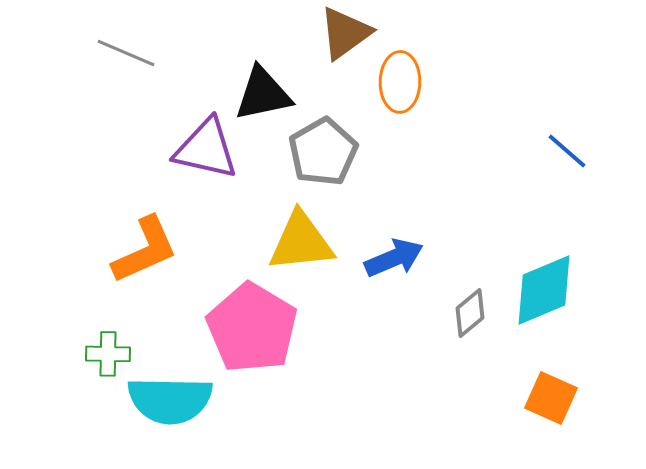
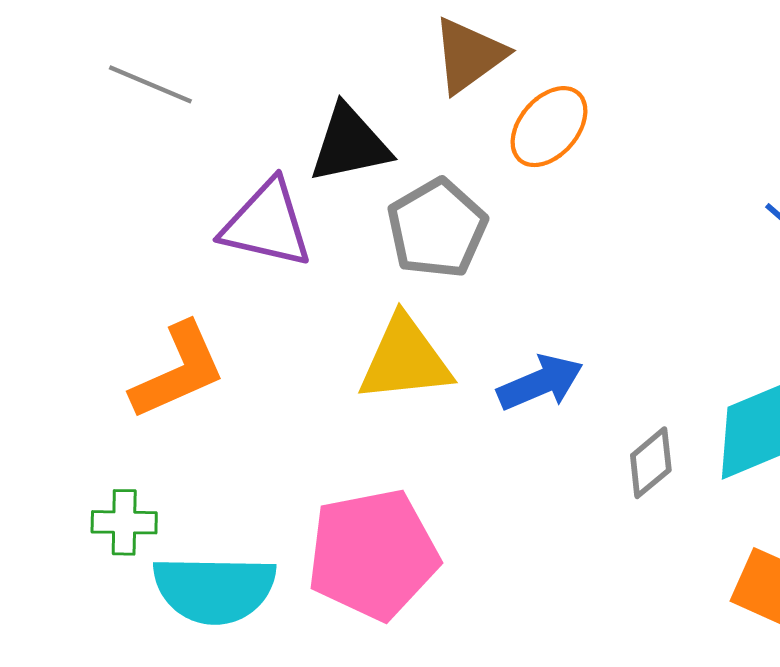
orange ellipse: (400, 82) -> (549, 127), turned 40
pink pentagon: (252, 328) -> (373, 554), moved, turned 30

